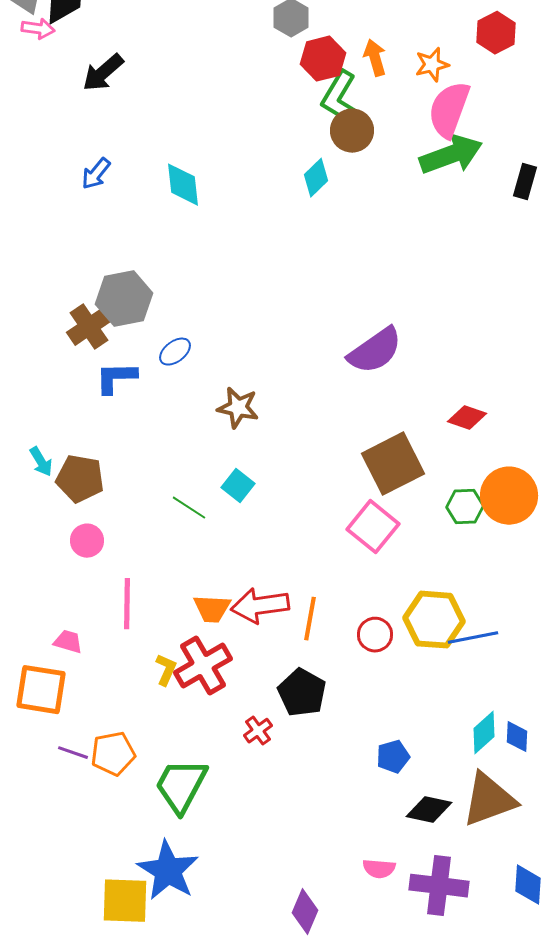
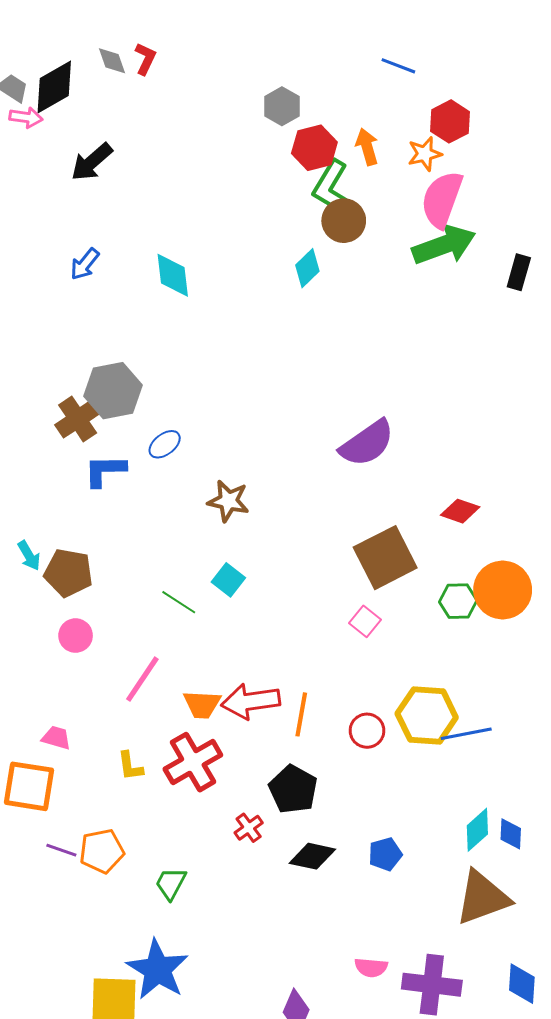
red hexagon: (496, 33) -> (450, 121), moved
pink square: (373, 527) -> (365, 621), size x0.6
pink line: (127, 604) -> (142, 679), moved, turned 33
yellow L-shape: (166, 670) -> (130, 766), moved, turned 148
green trapezoid: (181, 786) -> (171, 883), size x0.6
black diamond: (429, 810) -> (312, 856), moved

